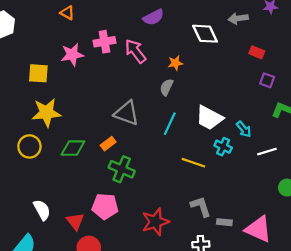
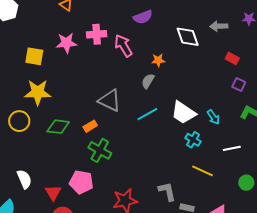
cyan line: (170, 124) -> (147, 114), turned 30
cyan arrow: (244, 129) -> (213, 117), moved
yellow line: (193, 163) -> (202, 171), moved

